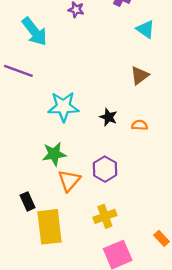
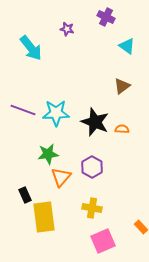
purple line: (18, 71) -> (23, 110), moved
black star: (108, 117) -> (95, 122), size x1.8
yellow cross: (105, 216) -> (92, 208), turned 30

